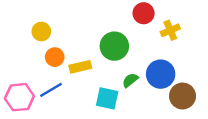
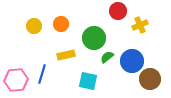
orange circle: (55, 57) -> (61, 24), moved
green semicircle: (130, 80) -> (107, 57), moved
blue line: (51, 90) -> (42, 74), turned -42

